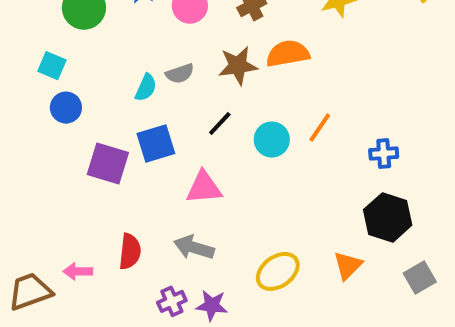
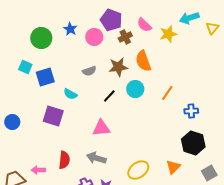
orange semicircle: (288, 54) -> (143, 61), turned -100
cyan semicircle: (146, 88) -> (70, 94), moved, turned 96
blue circle: (66, 108) -> (12, 122), moved
orange line: (320, 128) -> (167, 93), moved
cyan circle: (272, 140) -> (135, 89), moved
blue square: (156, 144) -> (45, 77), moved

